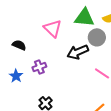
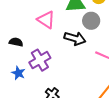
black arrow: (78, 52) -> (75, 38), turned -130
purple cross: (39, 67) -> (40, 60), size x1.5

